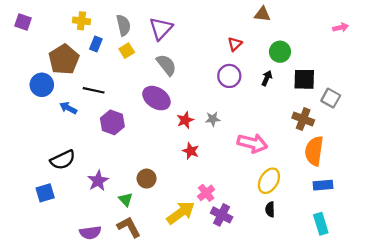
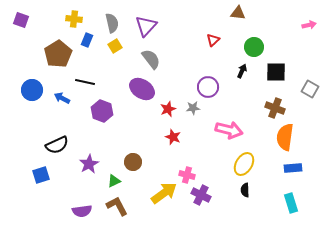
purple circle: (229, 76) -> (208, 87), moved
blue circle: (42, 85) -> (32, 90), moved
gray square: (331, 98) -> (310, 89), moved
pink cross: (206, 193) -> (187, 175), turned -35
green triangle: (126, 199) -> (114, 181), turned 48

